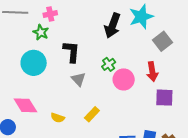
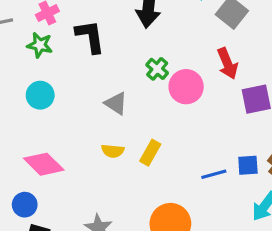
black L-shape: (71, 52) -> (90, 37), moved
cyan circle: (34, 63) -> (40, 95), size x0.7
yellow semicircle: (58, 118) -> (113, 151), moved

